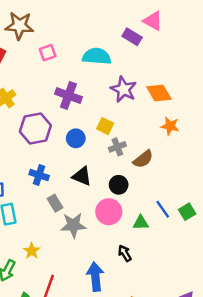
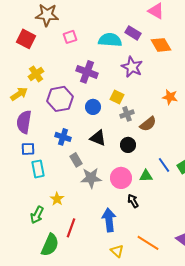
purple rectangle: (132, 37) -> (133, 33), moved
orange diamond: (159, 93) -> (161, 45), moved
pink circle: (109, 212) -> (121, 178), moved

